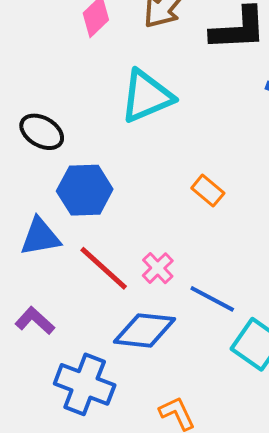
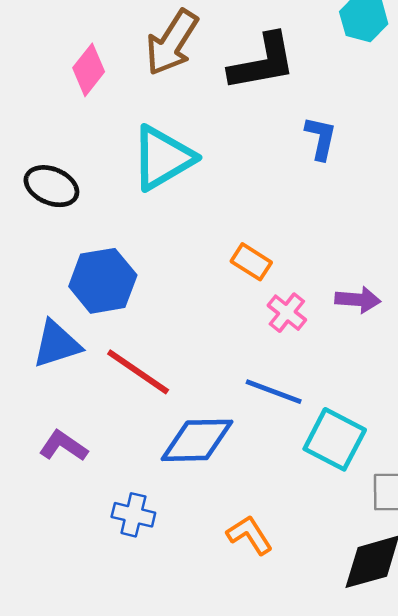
black ellipse: (42, 132) -> (51, 186), moved
pink cross: (158, 268) -> (287, 313), moved
blue cross: (85, 384) -> (133, 515), size x0.6

